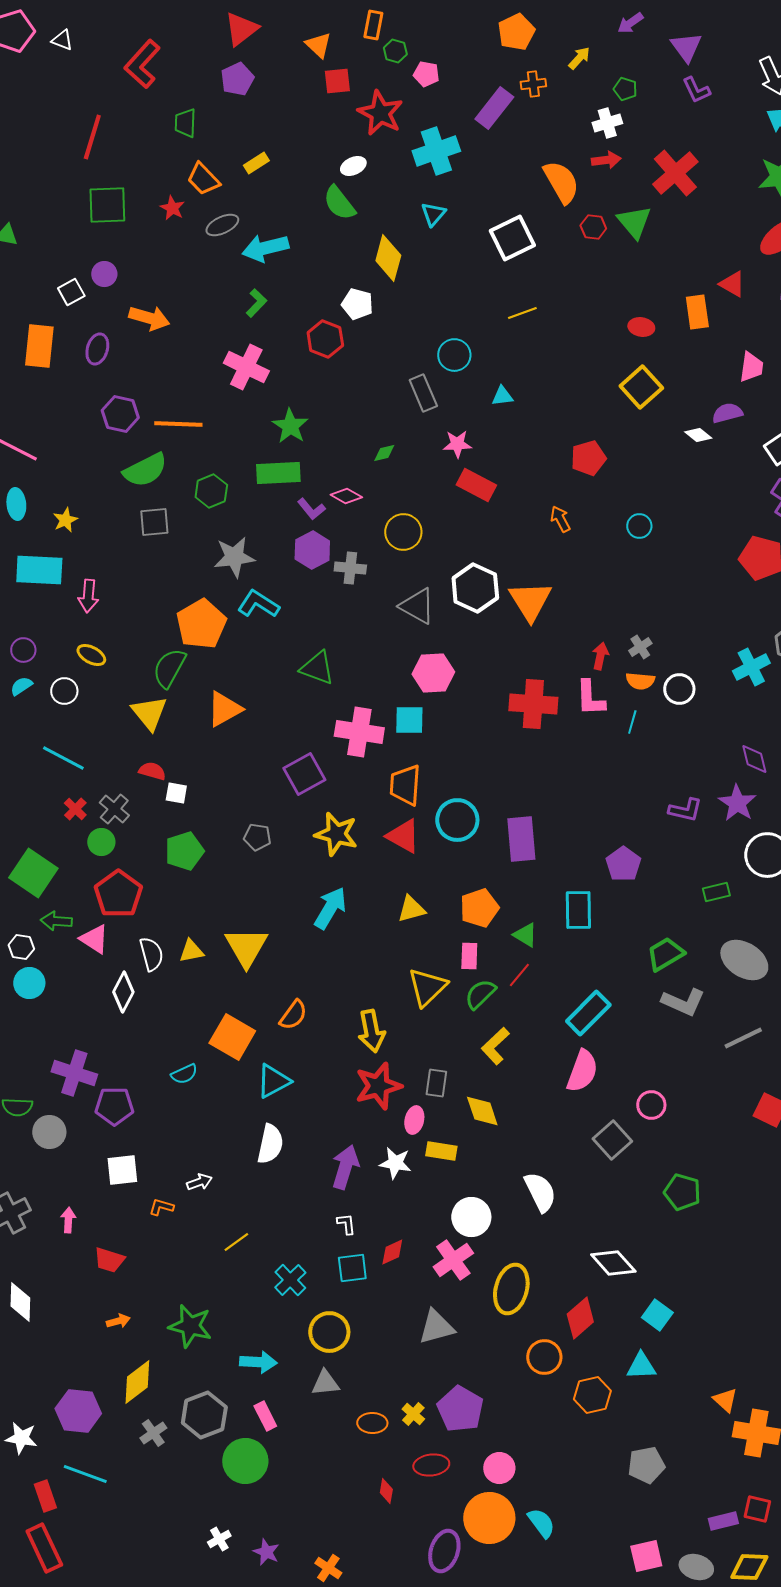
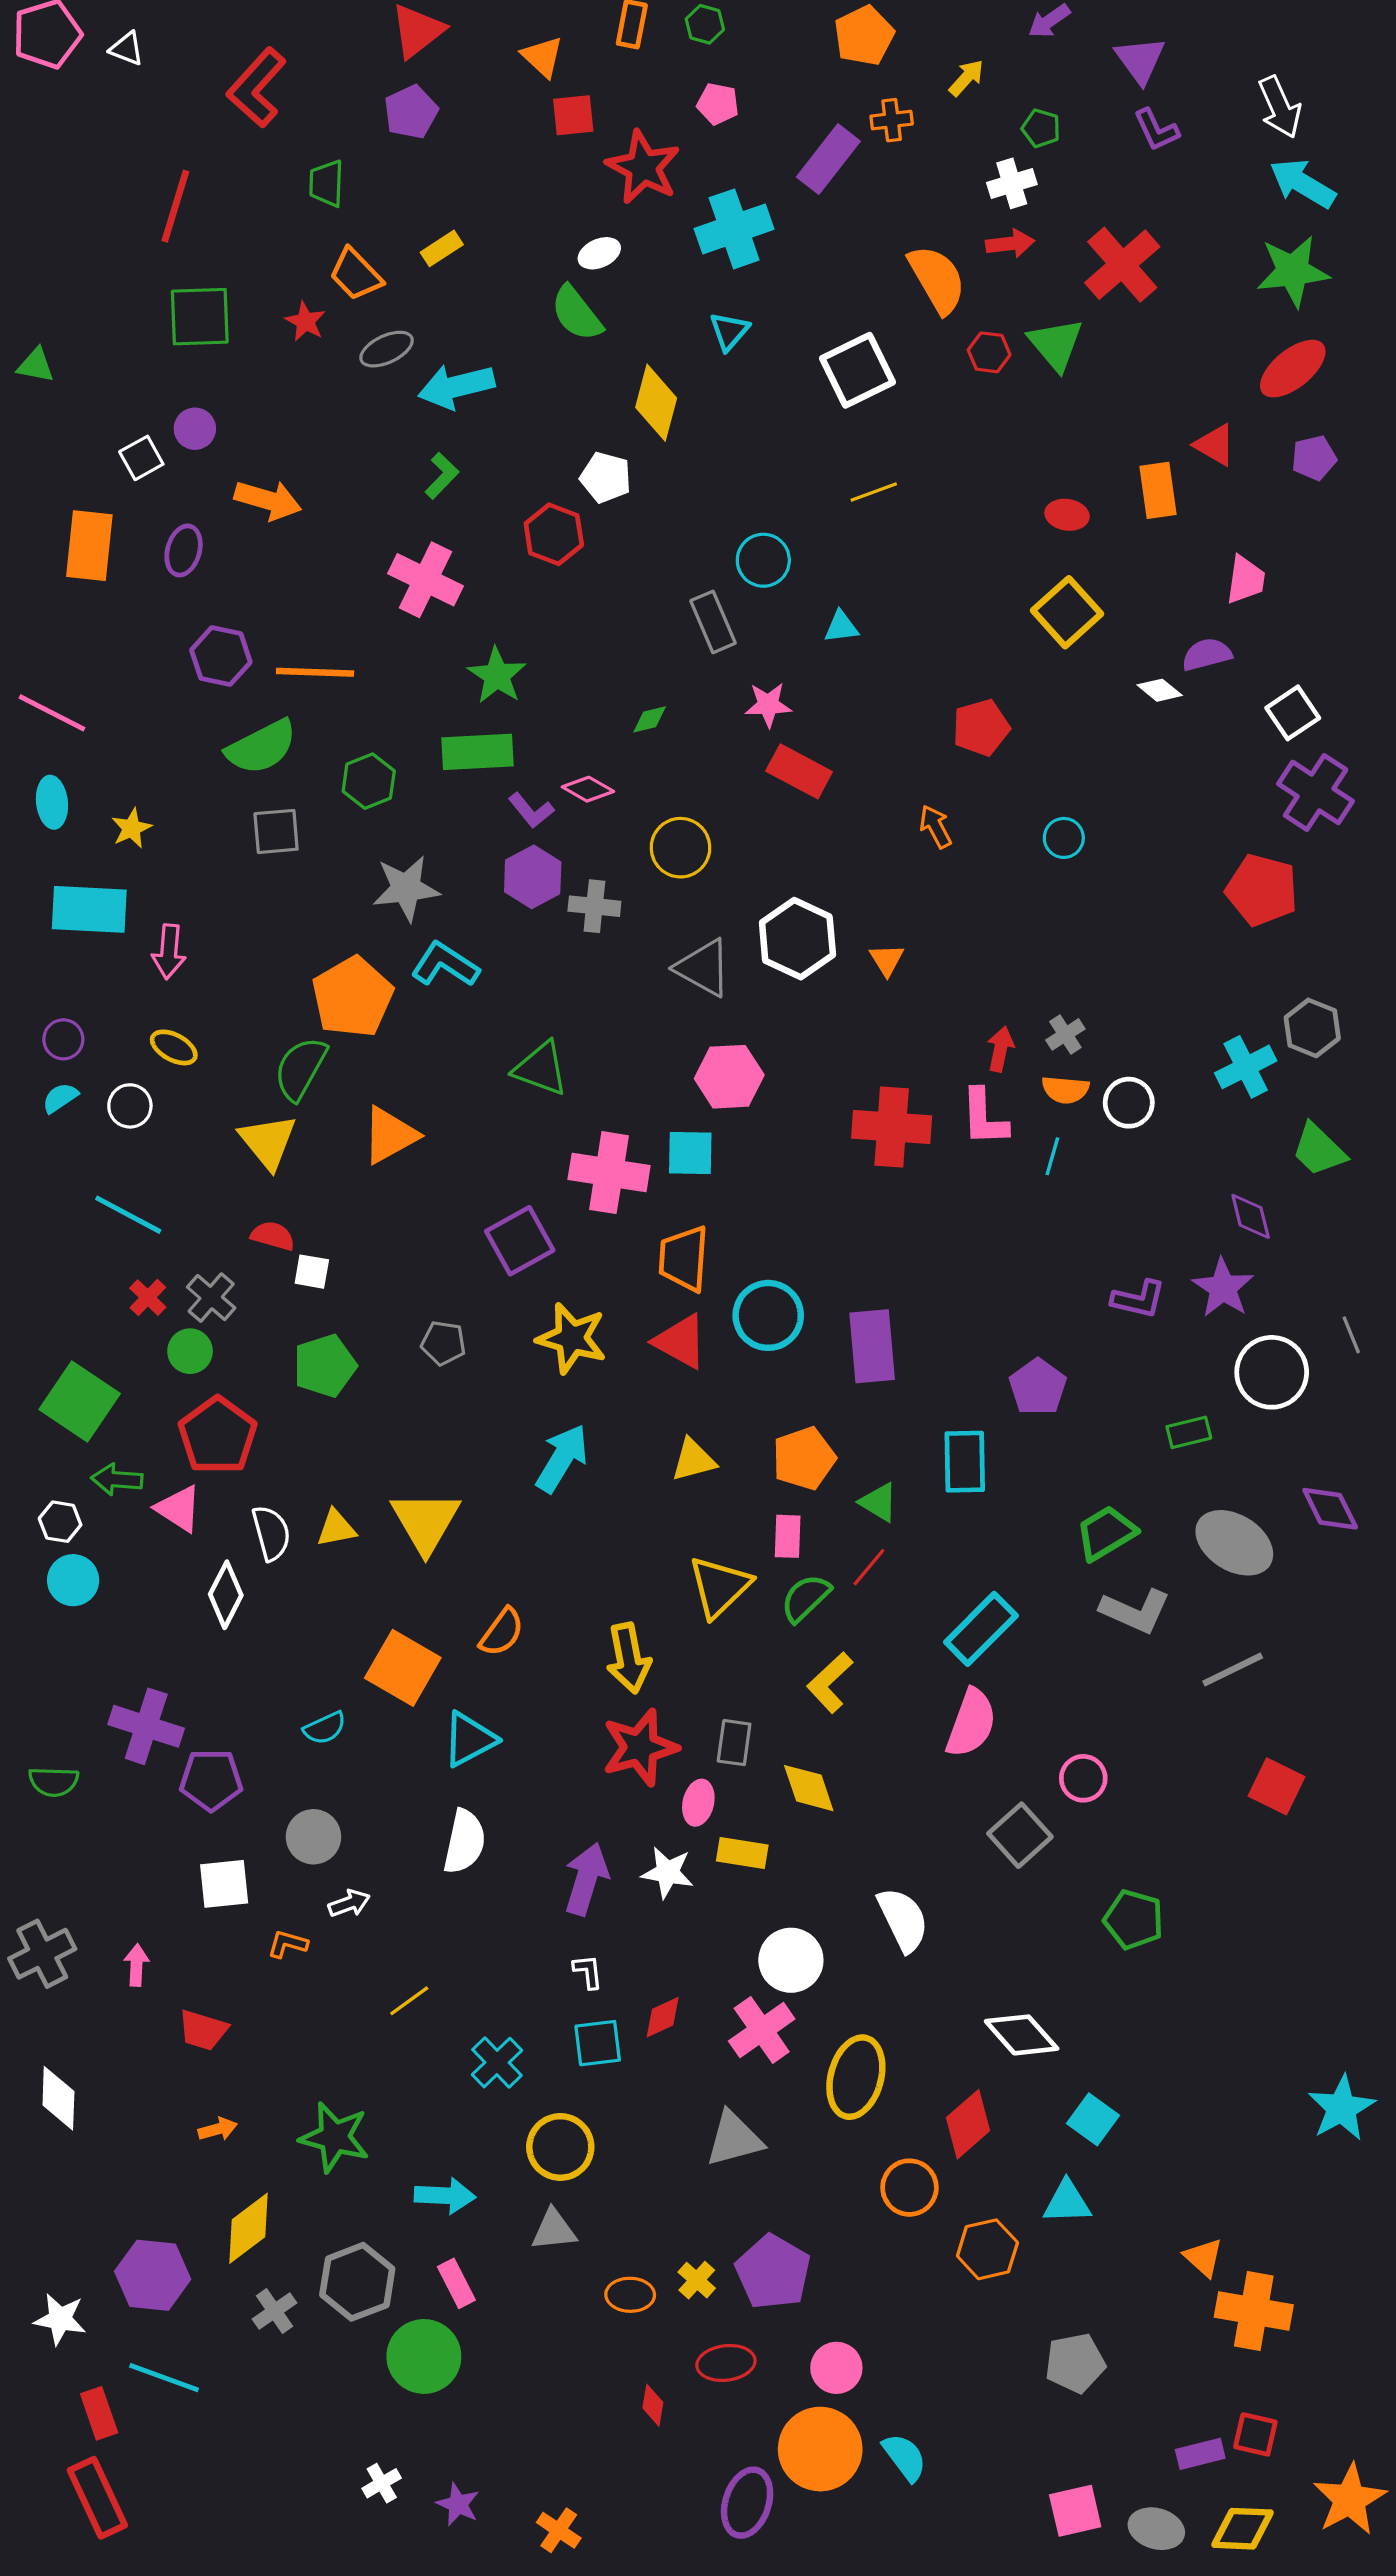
green hexagon: (395, 51) -> (705, 24), moved
orange triangle: (530, 601) -> (887, 960), size x0.5
gray circle: (49, 1132) -> (313, 1837), moved

